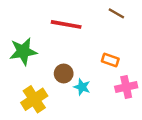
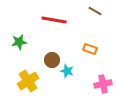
green star: (23, 51) -> (19, 42), size x0.7
pink cross: (126, 87) -> (103, 84), moved

